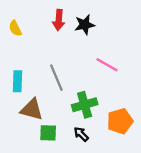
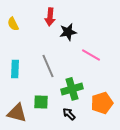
black star: (85, 25) -> (68, 32), moved
brown triangle: (32, 109) -> (17, 113), moved
green square: (48, 133) -> (41, 102), moved

